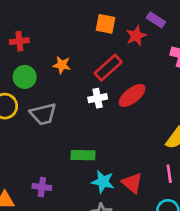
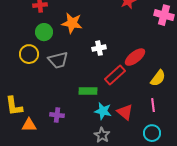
orange star: (62, 65) -> (72, 23), size x1.5
red rectangle: (108, 68) -> (115, 75), moved
red ellipse: (132, 95) -> (135, 57), moved

